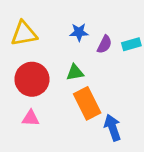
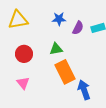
red circle: (32, 79) -> (24, 54), size x0.7
pink triangle: (31, 118) -> (23, 83), turned 48

